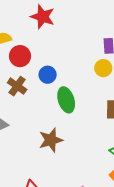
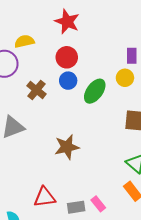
red circle: (20, 56) -> (67, 57), moved
green ellipse: (66, 100) -> (95, 91), moved, turned 50

